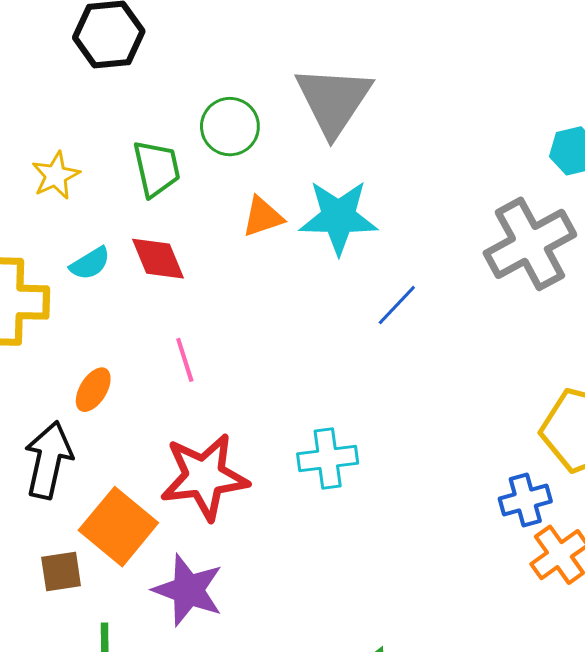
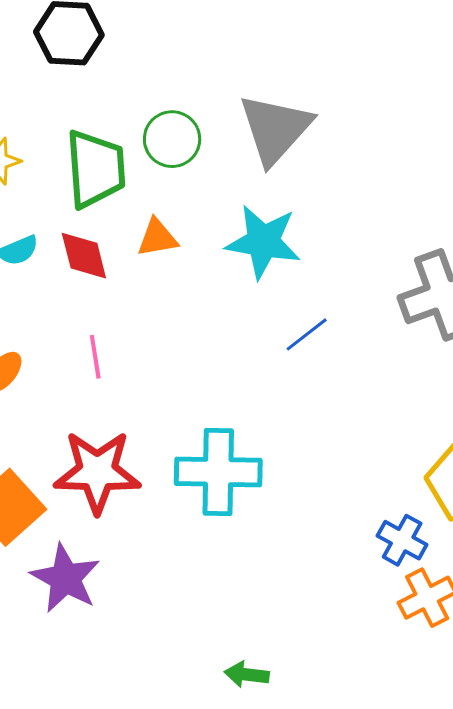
green trapezoid: (157, 168) -> (95, 169), size x1.4
orange triangle: (263, 217) -> (157, 238), moved
cyan cross: (328, 458) -> (218, 472), size x1.5
blue cross: (525, 500) -> (402, 540), turned 36

